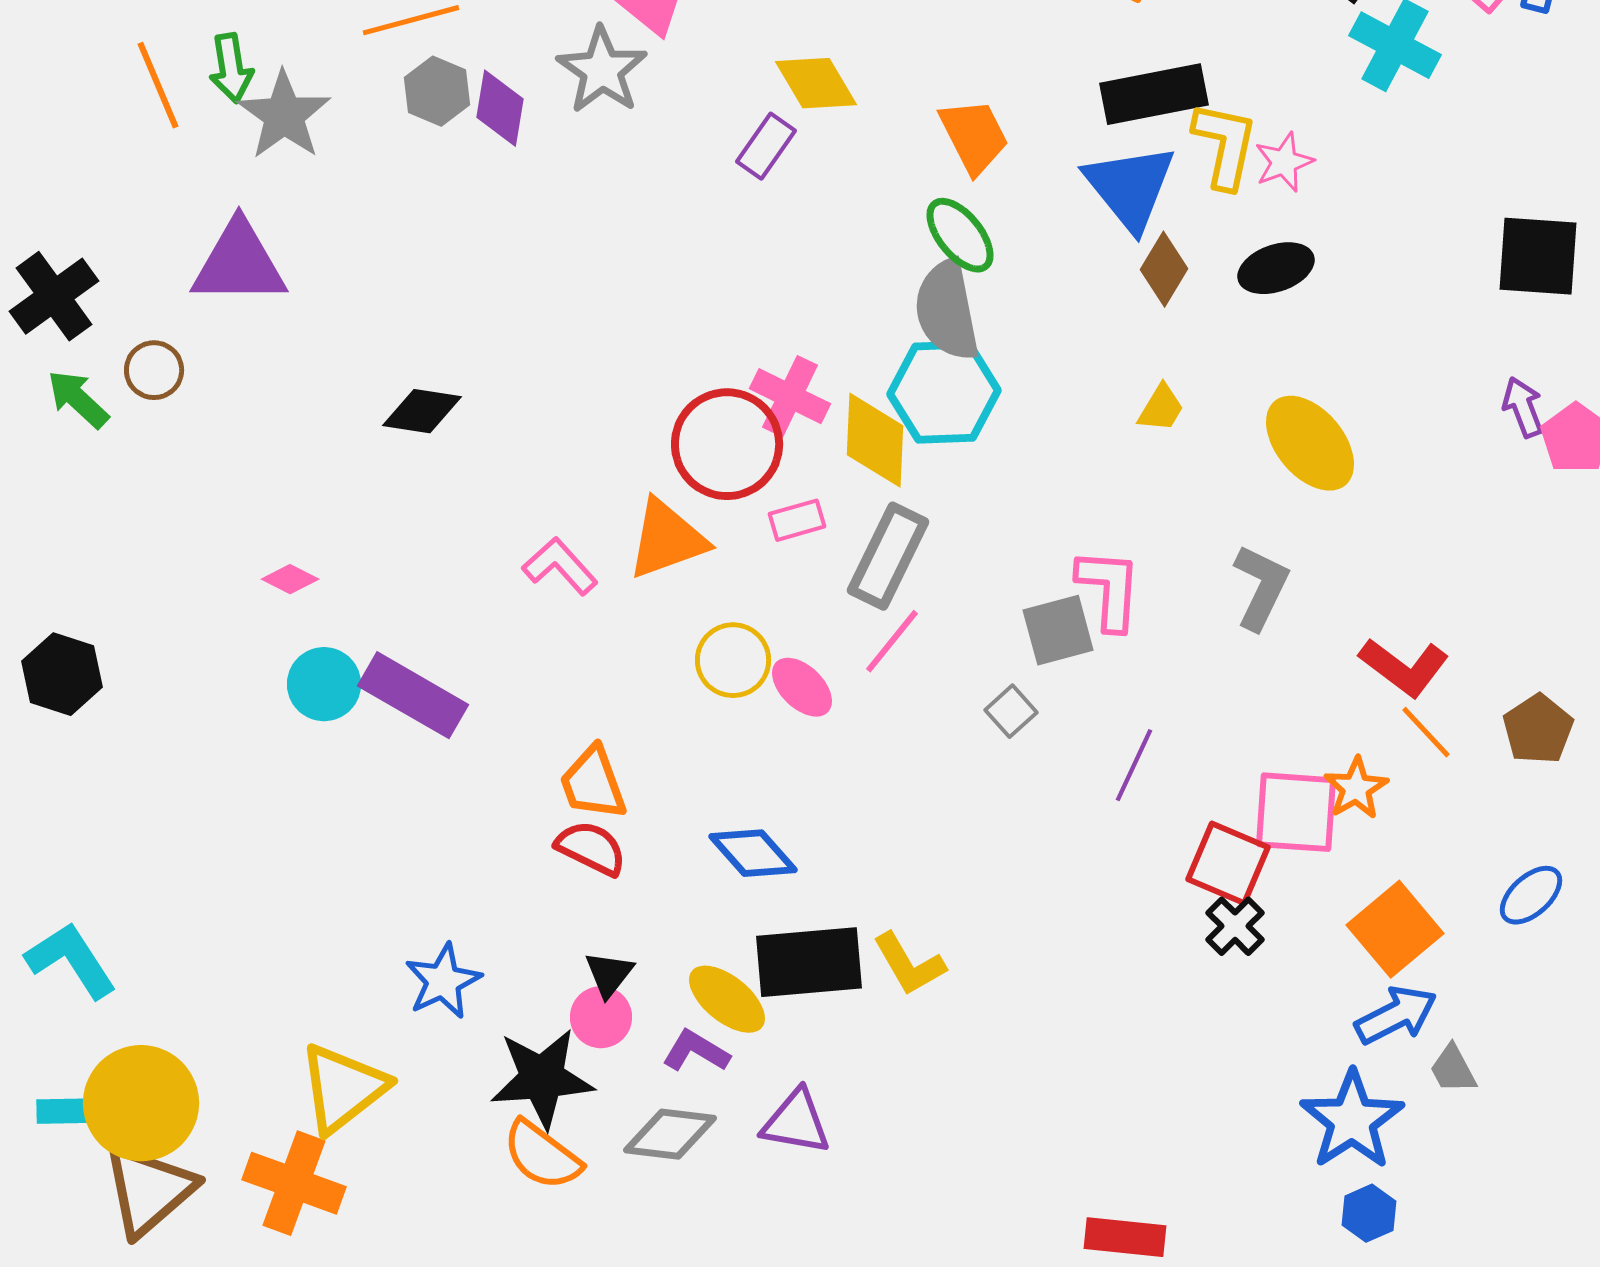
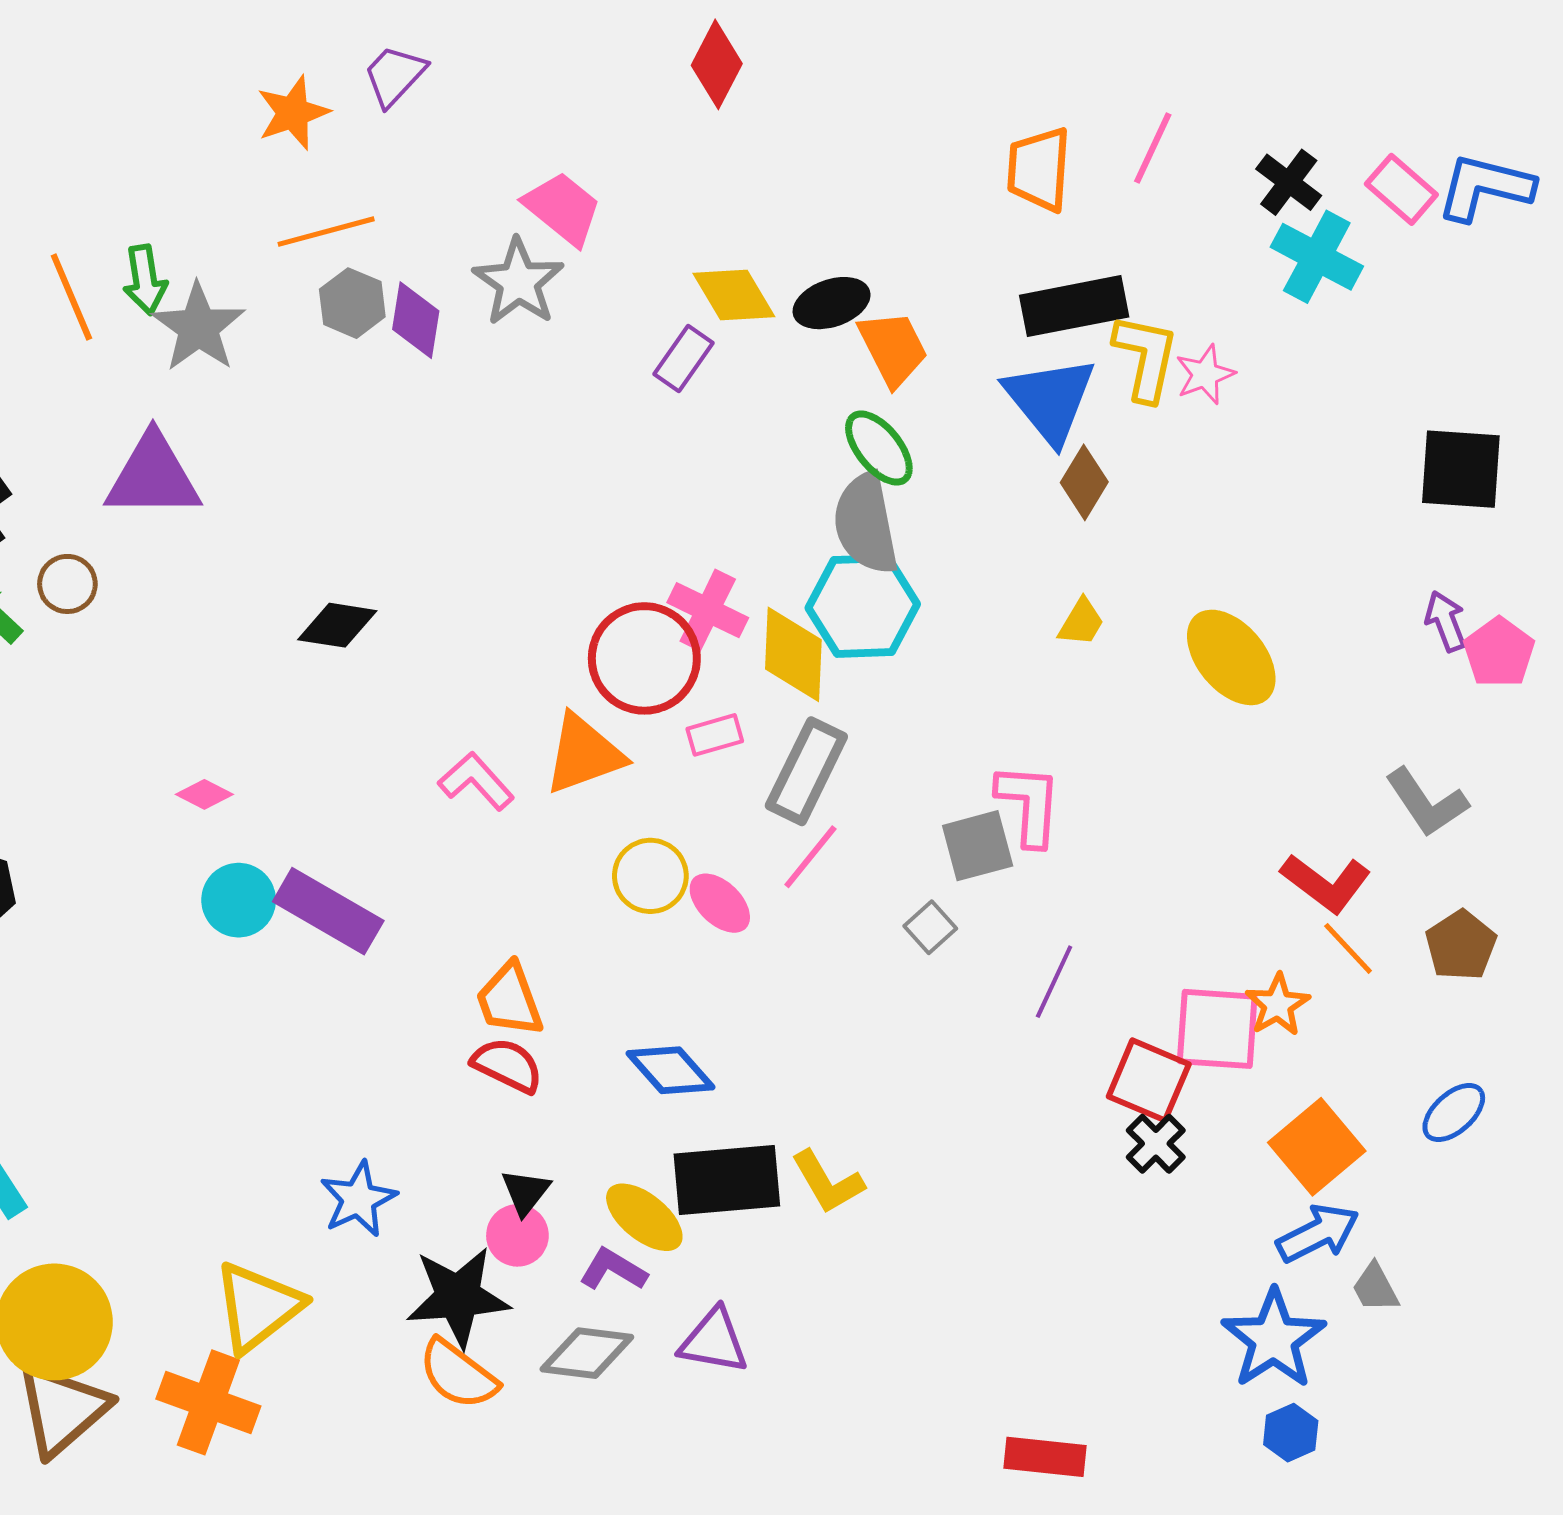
black ellipse: (1276, 268) -> (832, 303), moved
gray L-shape: (1261, 587) -> (1427, 802), moved, turned 120

